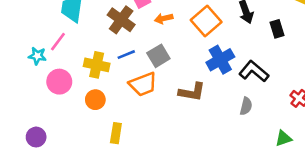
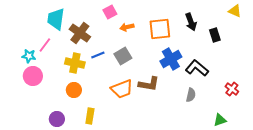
brown cross: (121, 20) -> (80, 33), moved
orange square: (206, 21) -> (160, 29), turned 35
pink circle: (59, 82) -> (33, 76), moved
orange trapezoid: (143, 84) -> (122, 89), moved
purple circle: (36, 137) -> (57, 119), moved

